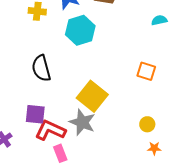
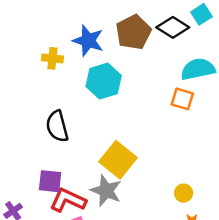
cyan semicircle: (159, 20) -> (198, 69), size x1.8
orange square: (146, 71) -> (182, 99), moved

